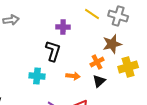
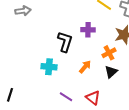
purple cross: (63, 27) -> (88, 30), moved
orange arrow: (73, 76) -> (85, 67), turned -56

